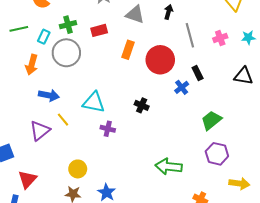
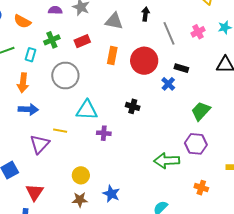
gray circle: (66, 53) -> (65, 75), moved
black rectangle: (198, 73) -> (181, 68), turned -40
blue arrow: (49, 95) -> (28, 109), moved
yellow line: (63, 120) -> (60, 131), turned -32
purple hexagon: (217, 154) -> (196, 144), moved

